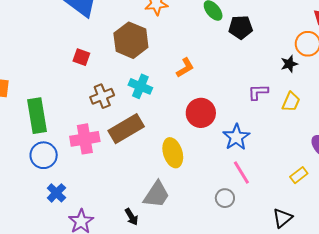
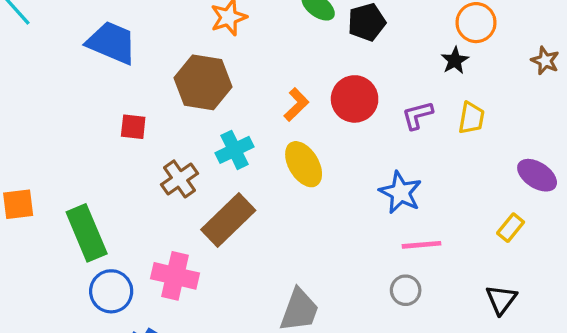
cyan cross: (140, 86) -> (235, 150), turned -35
red circle: (201, 113) -> (355, 99), moved
pink cross: (85, 139) -> (175, 276), moved, turned 36
yellow ellipse: (173, 153) -> (304, 164), moved
pink line: (241, 172) -> (421, 245), turned -50

